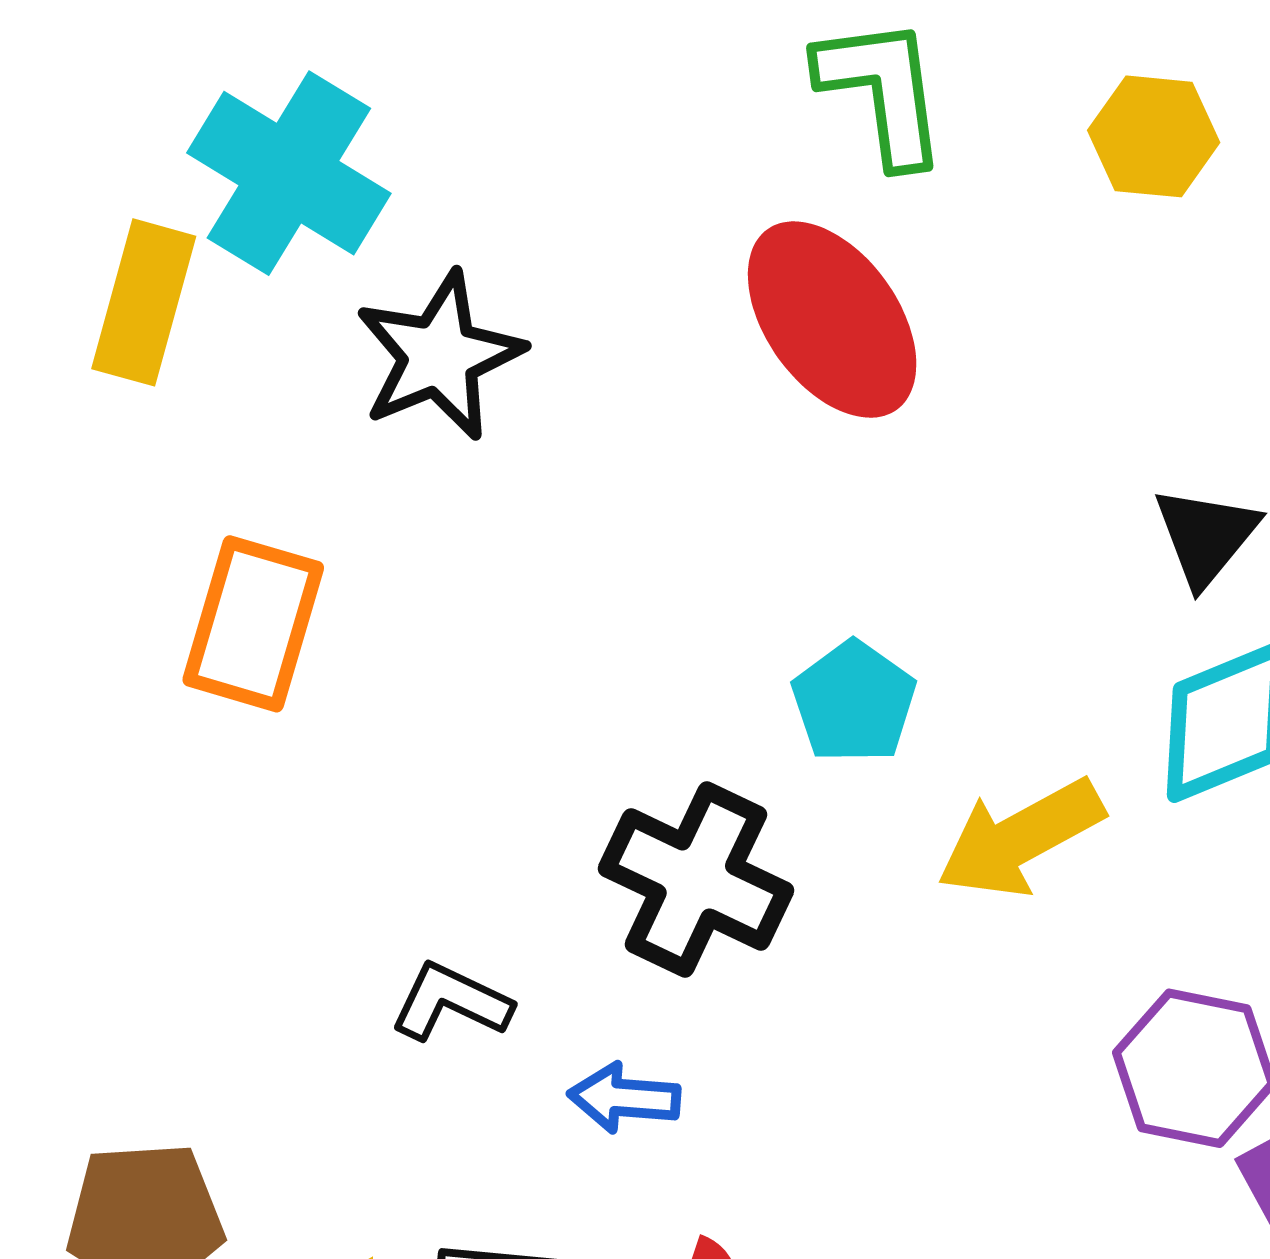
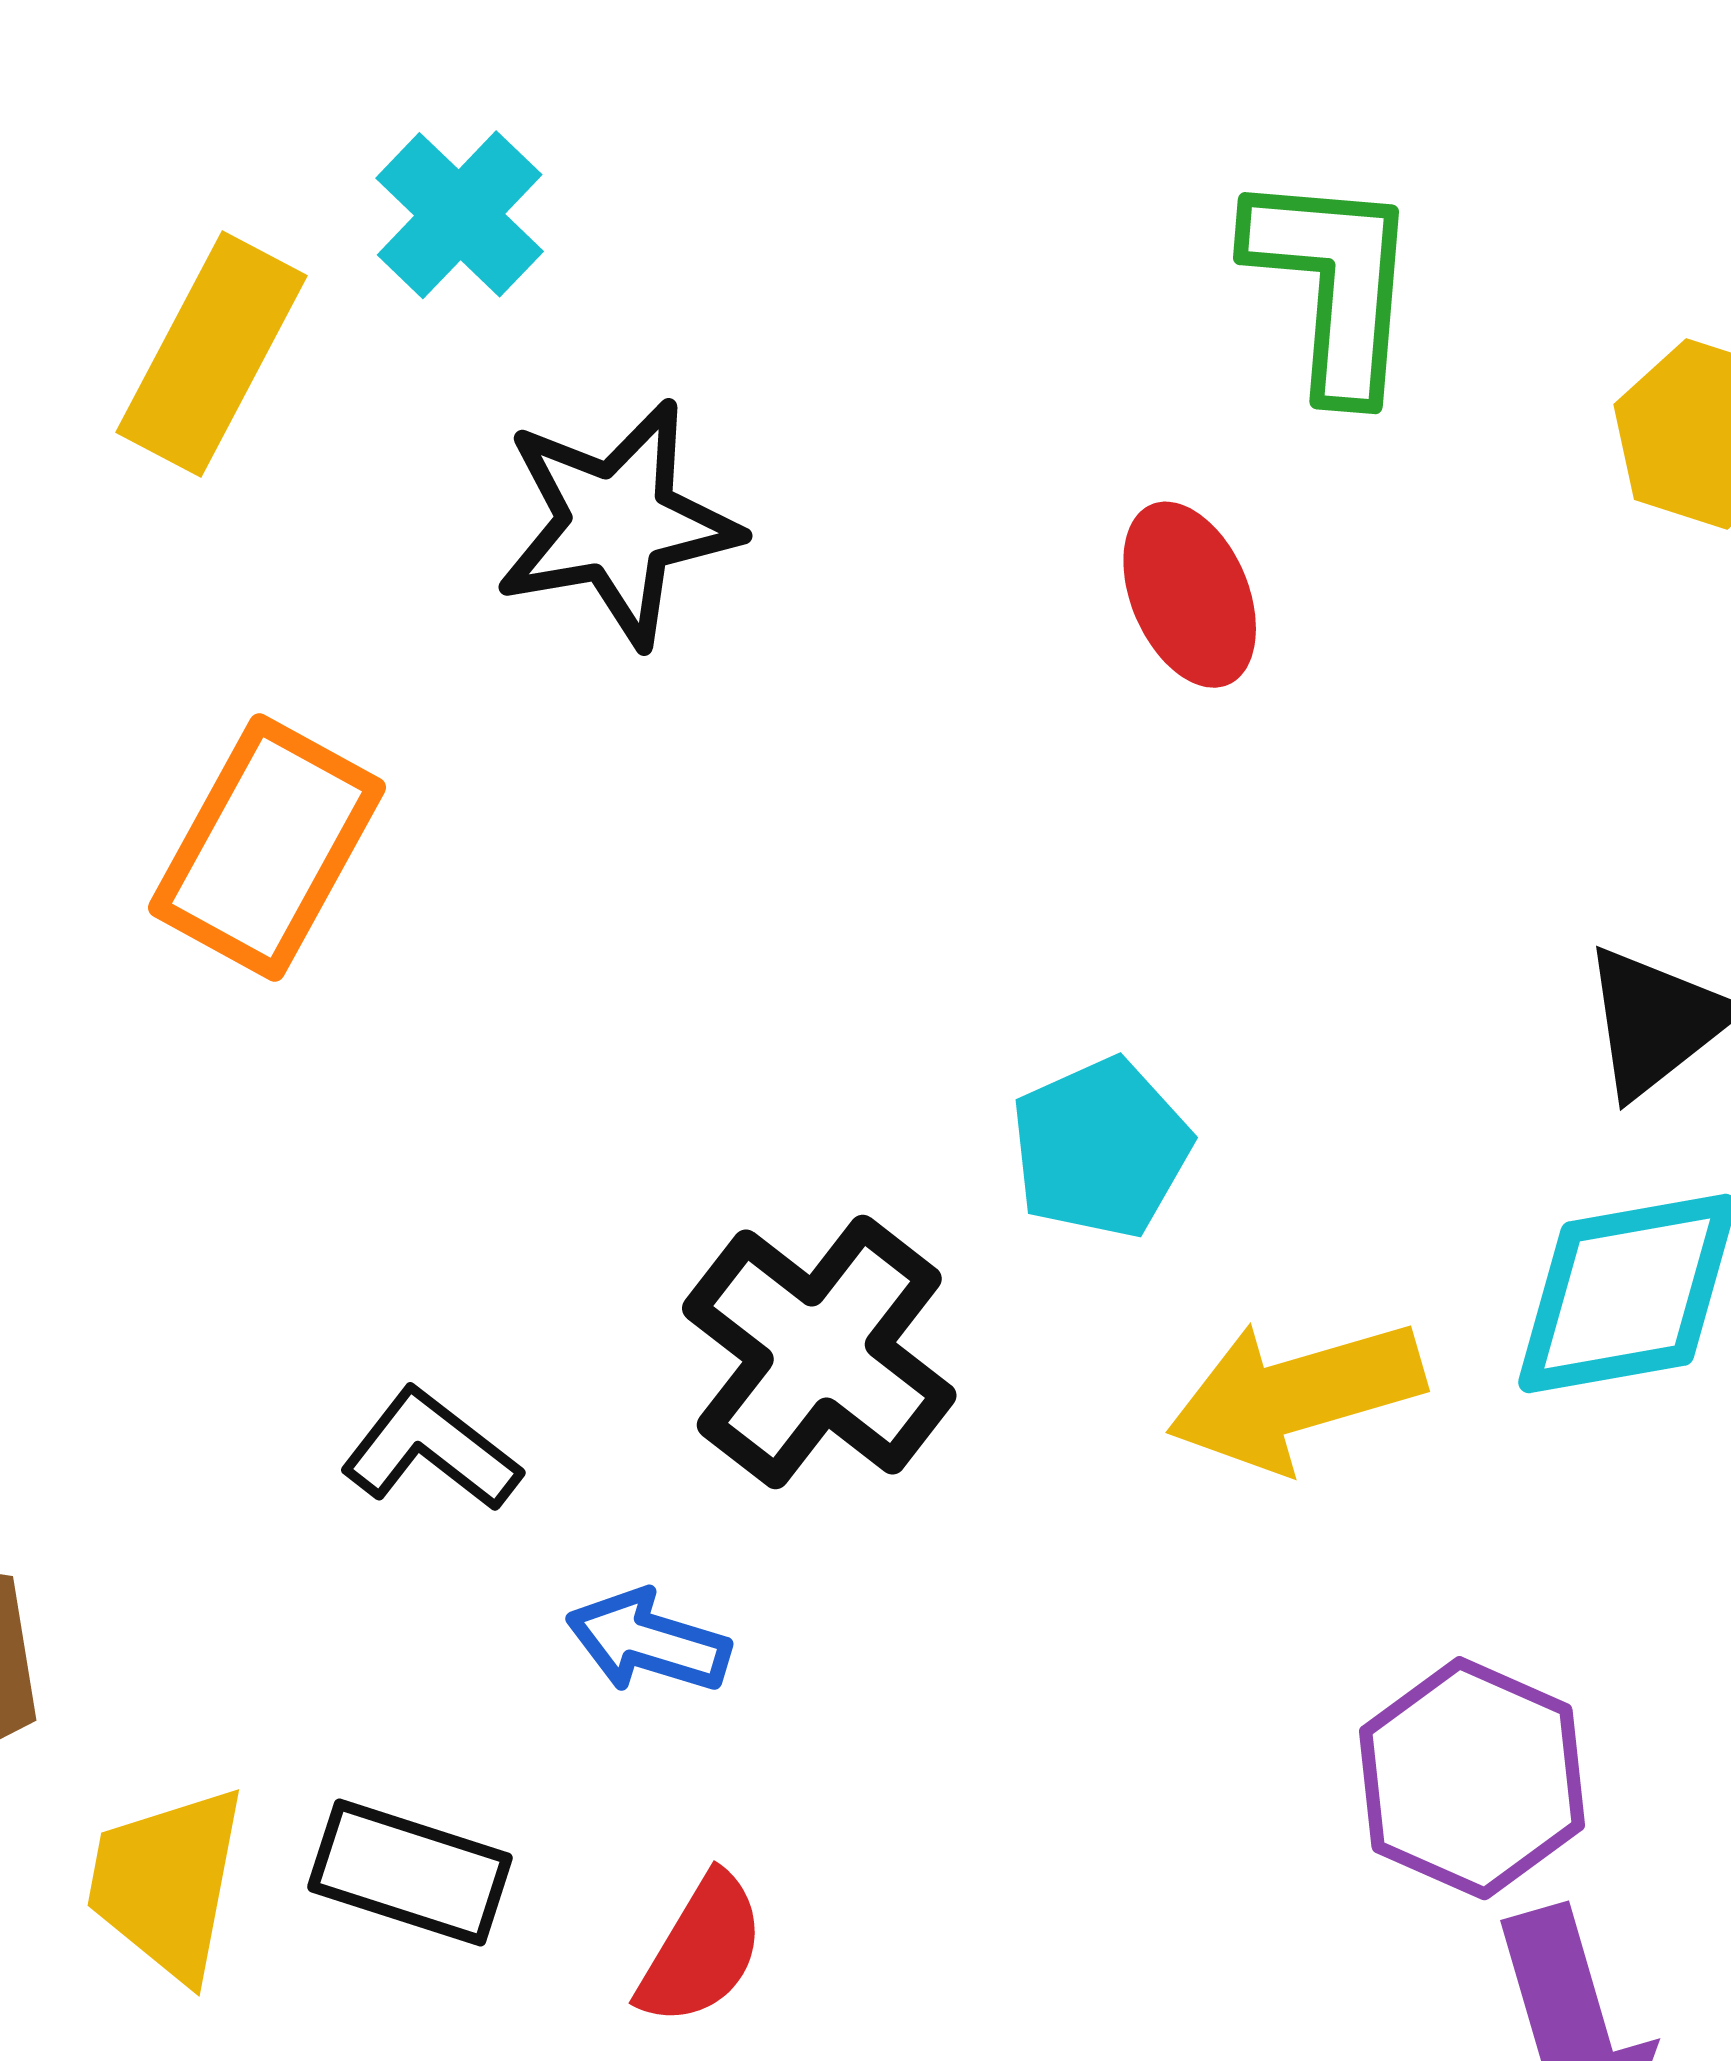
cyan cross: (289, 173) -> (460, 215), size x0.6
red ellipse: (832, 320) -> (1190, 595), size x0.6

